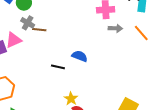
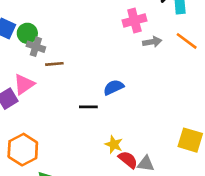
gray cross: (28, 23) -> (36, 47), moved
blue semicircle: (80, 56) -> (114, 87), turned -35

